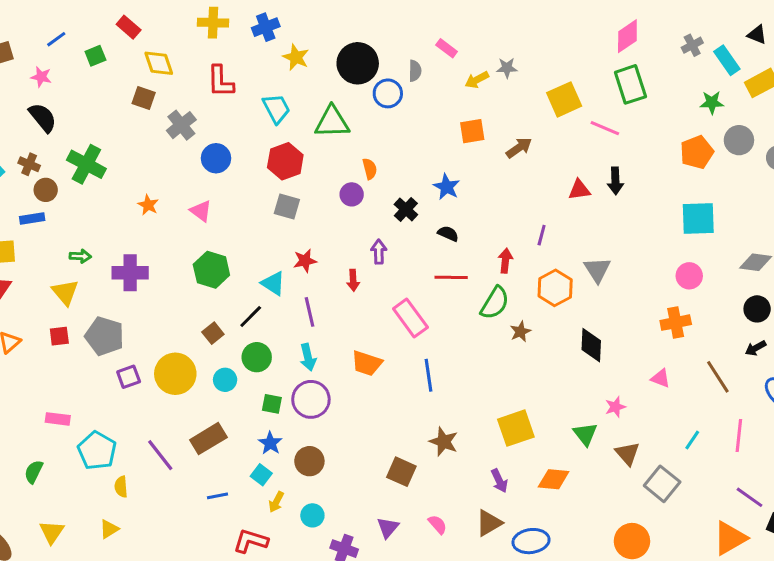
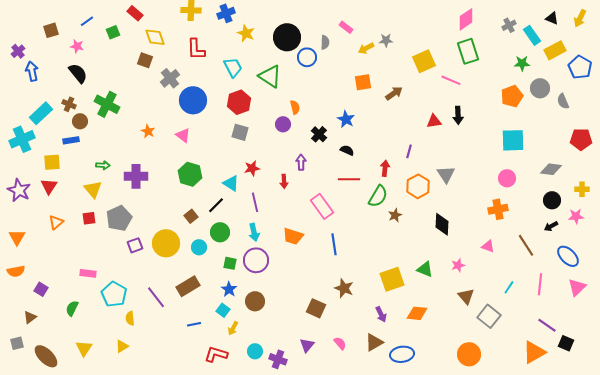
green triangle: (332, 122) -> (270, 76), turned 35
blue circle: (216, 158) -> (193, 100), size x1.4
gray pentagon: (104, 336) -> (119, 218), turned 30
green triangle: (585, 434) -> (425, 269), moved, turned -30
cyan circle: (312, 515) -> (255, 351), moved

